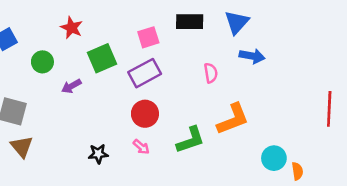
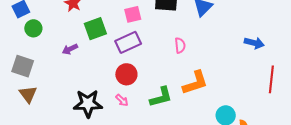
blue arrow: (252, 56) -> (254, 43), moved
green circle: (42, 62) -> (33, 28), moved
black star: (98, 154) -> (88, 104), size x1.8

